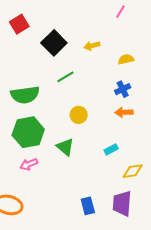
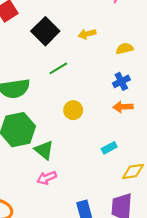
green triangle: (65, 147) -> (44, 150), moved
pink arrow: (29, 164) -> (47, 178), moved

